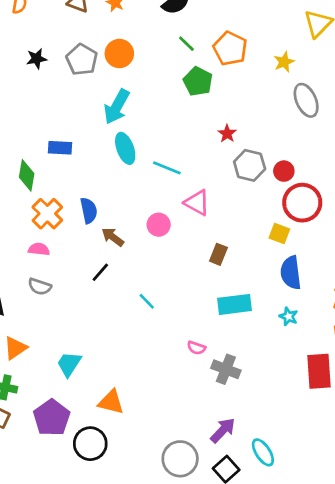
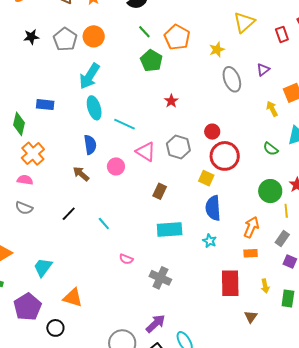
gray hexagon: (250, 165) -> (178, 147), moved
blue semicircle: (89, 210) -> (90, 145), moved
black line: (100, 272) -> (69, 214), moved
pink semicircle: (196, 348) -> (126, 259), moved
black circle: (90, 444) -> (55, 328), size x0.7

